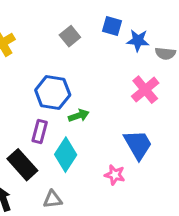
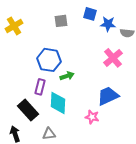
gray square: (70, 36) -> (61, 21), turned 32
blue trapezoid: (138, 145) -> (108, 96), turned -85
cyan diamond: (66, 155) -> (58, 103), turned -30

